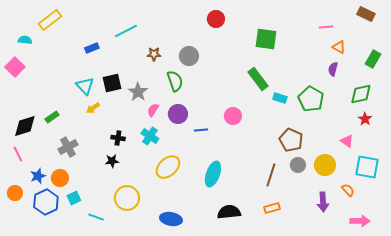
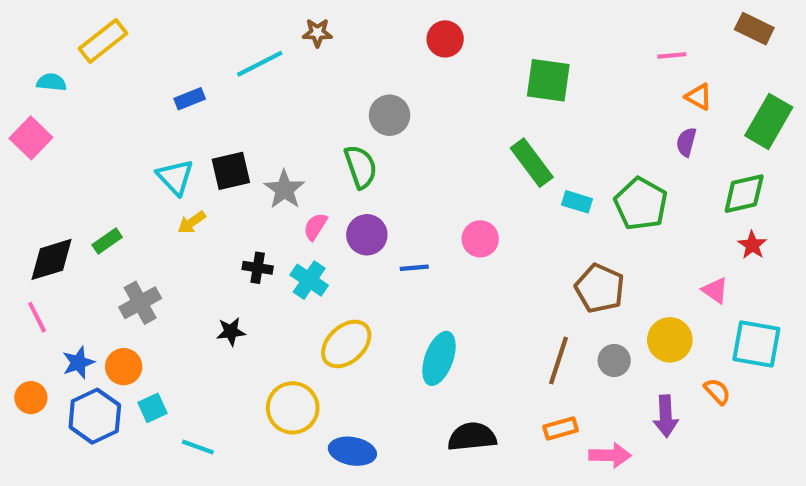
brown star: (154, 54) -> (317, 33), moved
green rectangle: (373, 59) -> (769, 121), size x1.4
black cross: (118, 138) -> (258, 268), moved
gray circle: (298, 165) -> (614, 360), moved
yellow circle: (127, 198) -> (293, 408), moved
pink arrow: (360, 221) -> (610, 455), moved

